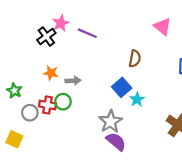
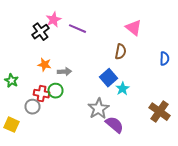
pink triangle: (162, 27) -> (134, 28), moved
gray circle: (30, 113) -> (32, 107), moved
purple semicircle: (116, 141) -> (114, 125), moved

